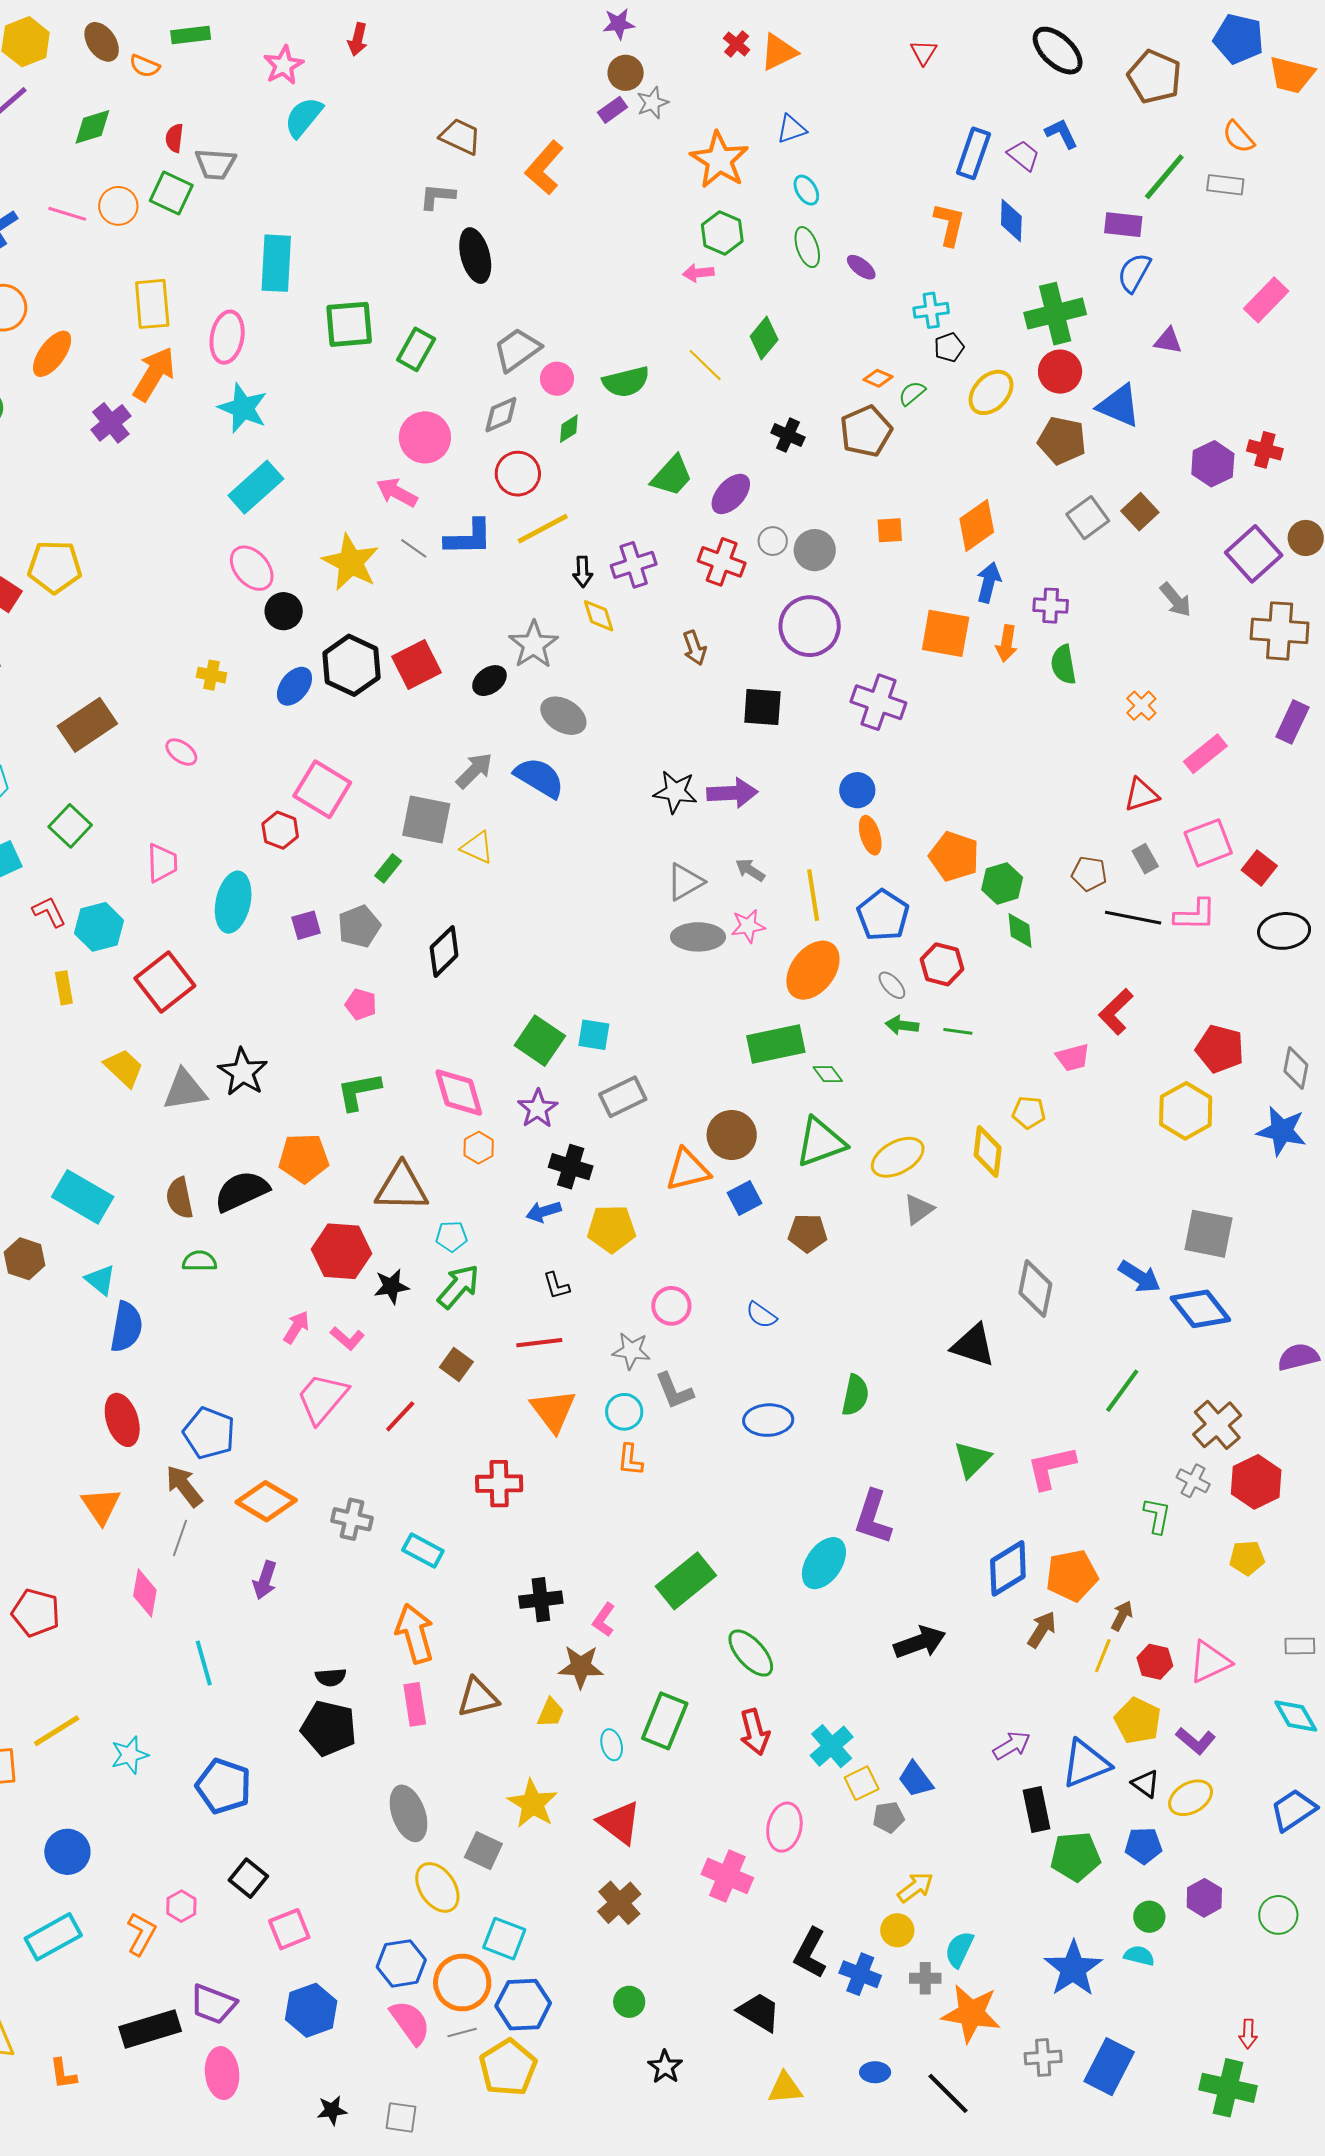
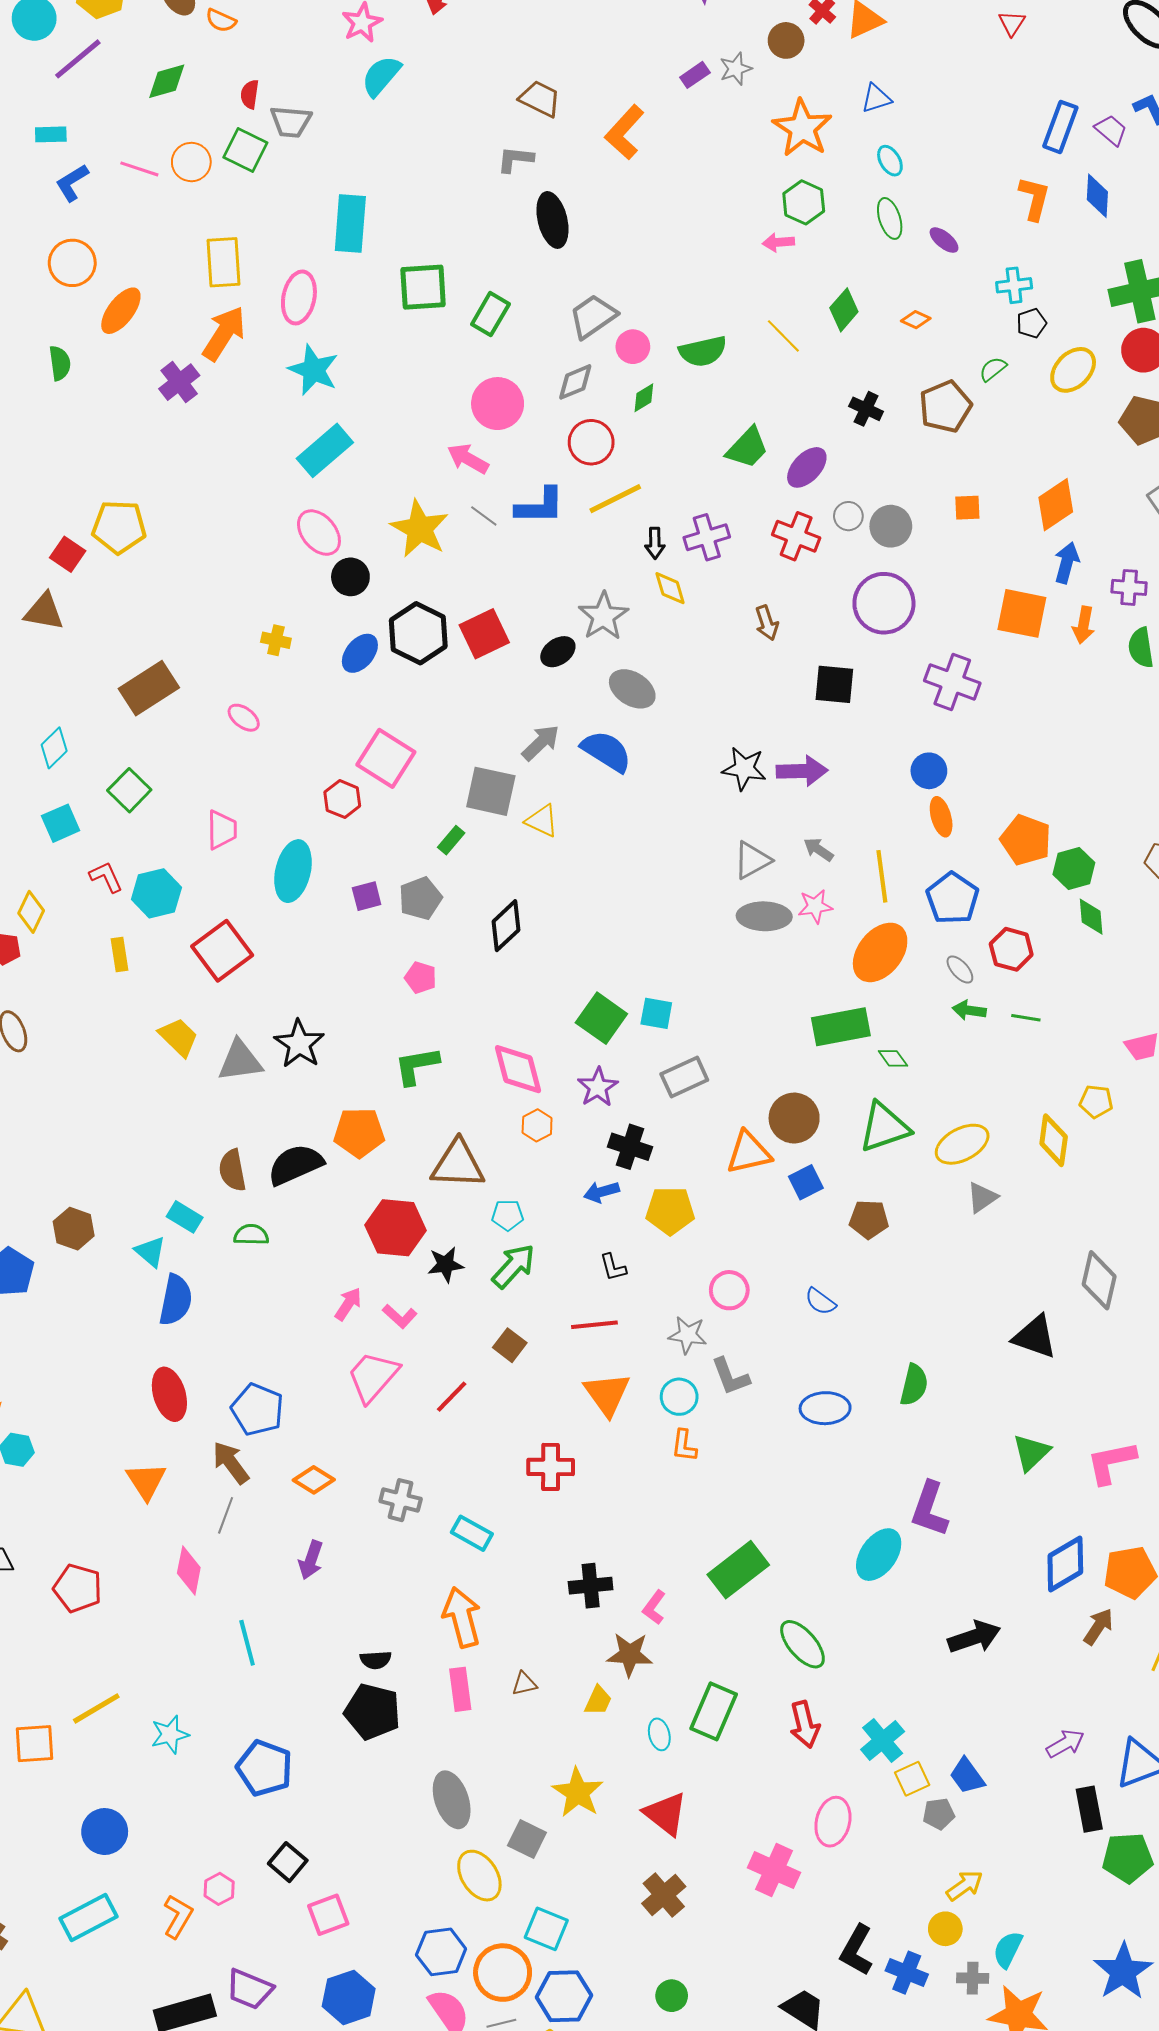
brown circle: (626, 73) -> (786, 40), moved
orange diamond: (878, 378) -> (916, 320), moved
cyan rectangle: (83, 1197) -> (185, 1217), moved, size x0.6
orange diamond: (266, 1501) -> (314, 1480), size x0.7
brown triangle: (478, 1698) -> (524, 1684), size x0.6

